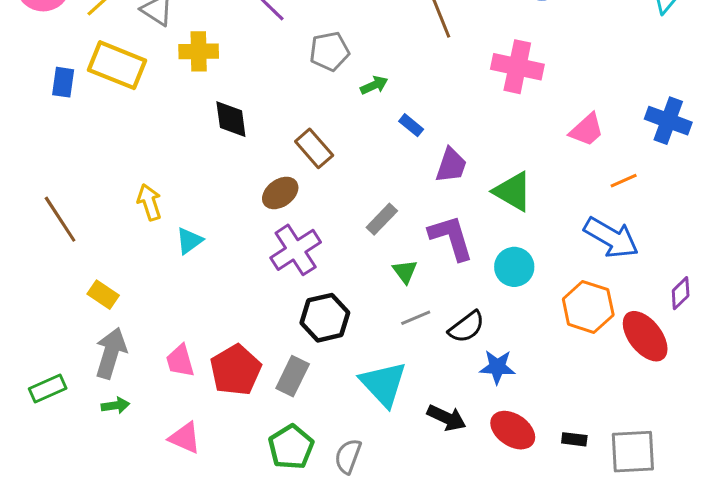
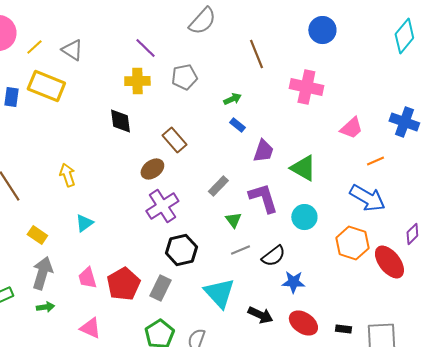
yellow cross: (199, 51) -> (137, 81), moved
green arrow: (374, 85) -> (232, 99), moved
cyan triangle: (189, 241) -> (84, 223), moved

